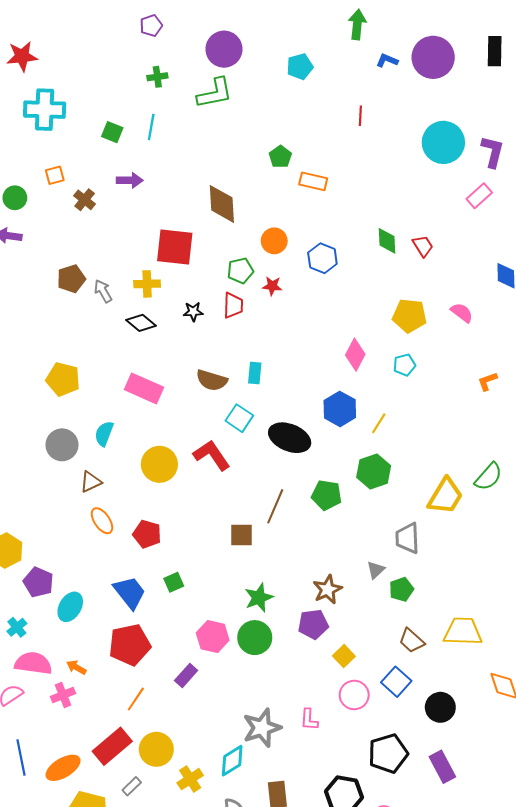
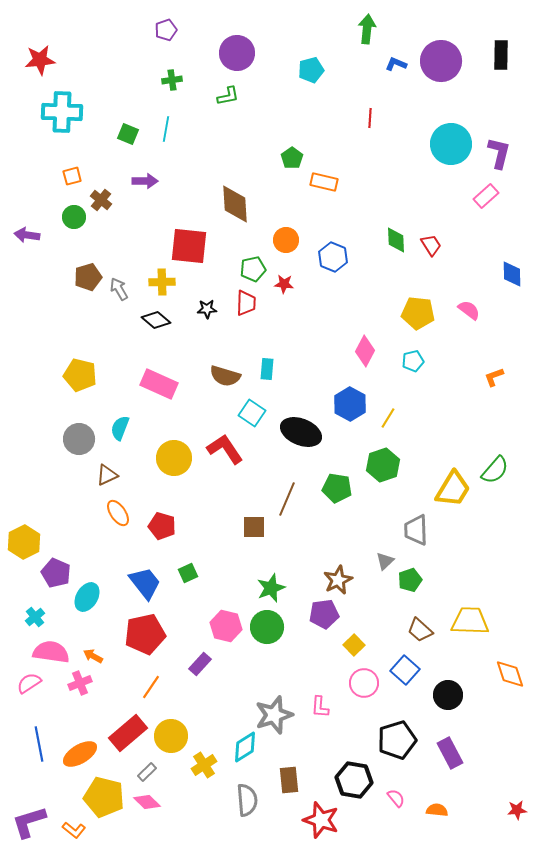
green L-shape: (215, 93) -> (228, 96), size x0.6
green circle: (15, 198) -> (74, 217), moved

